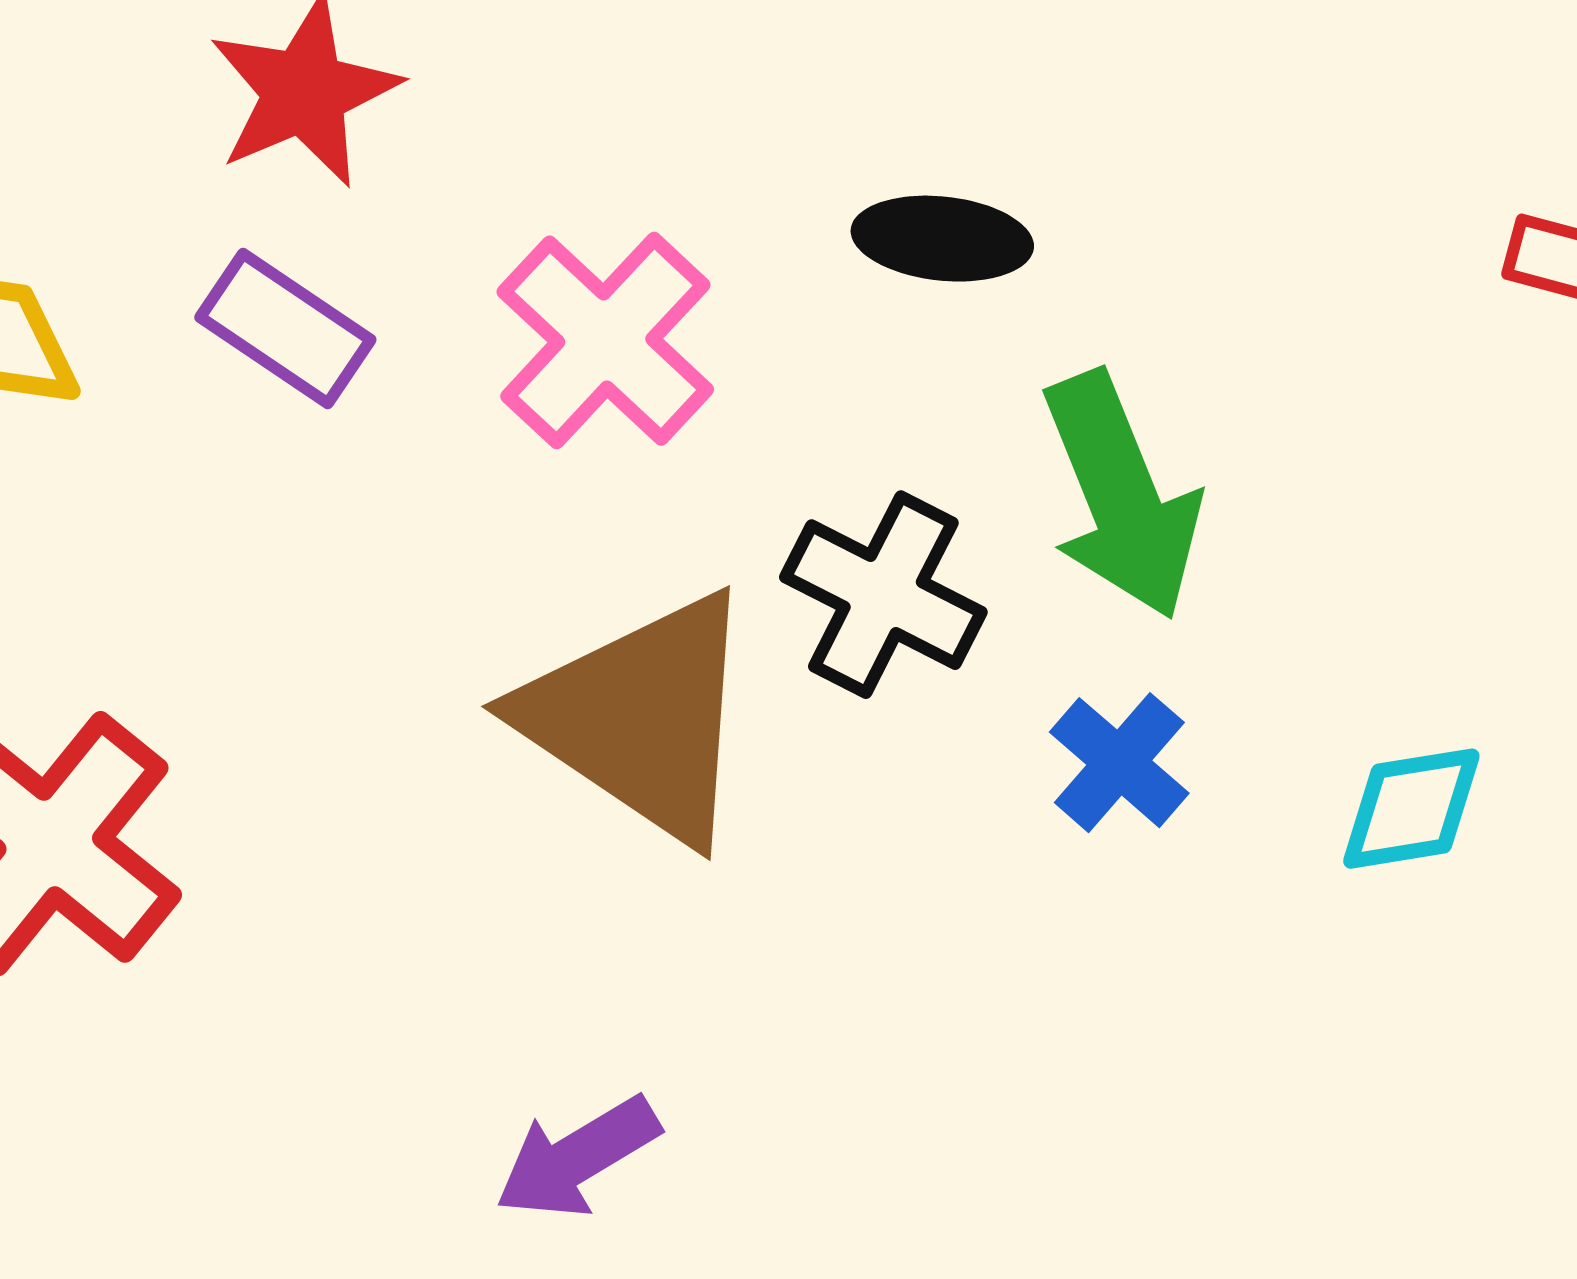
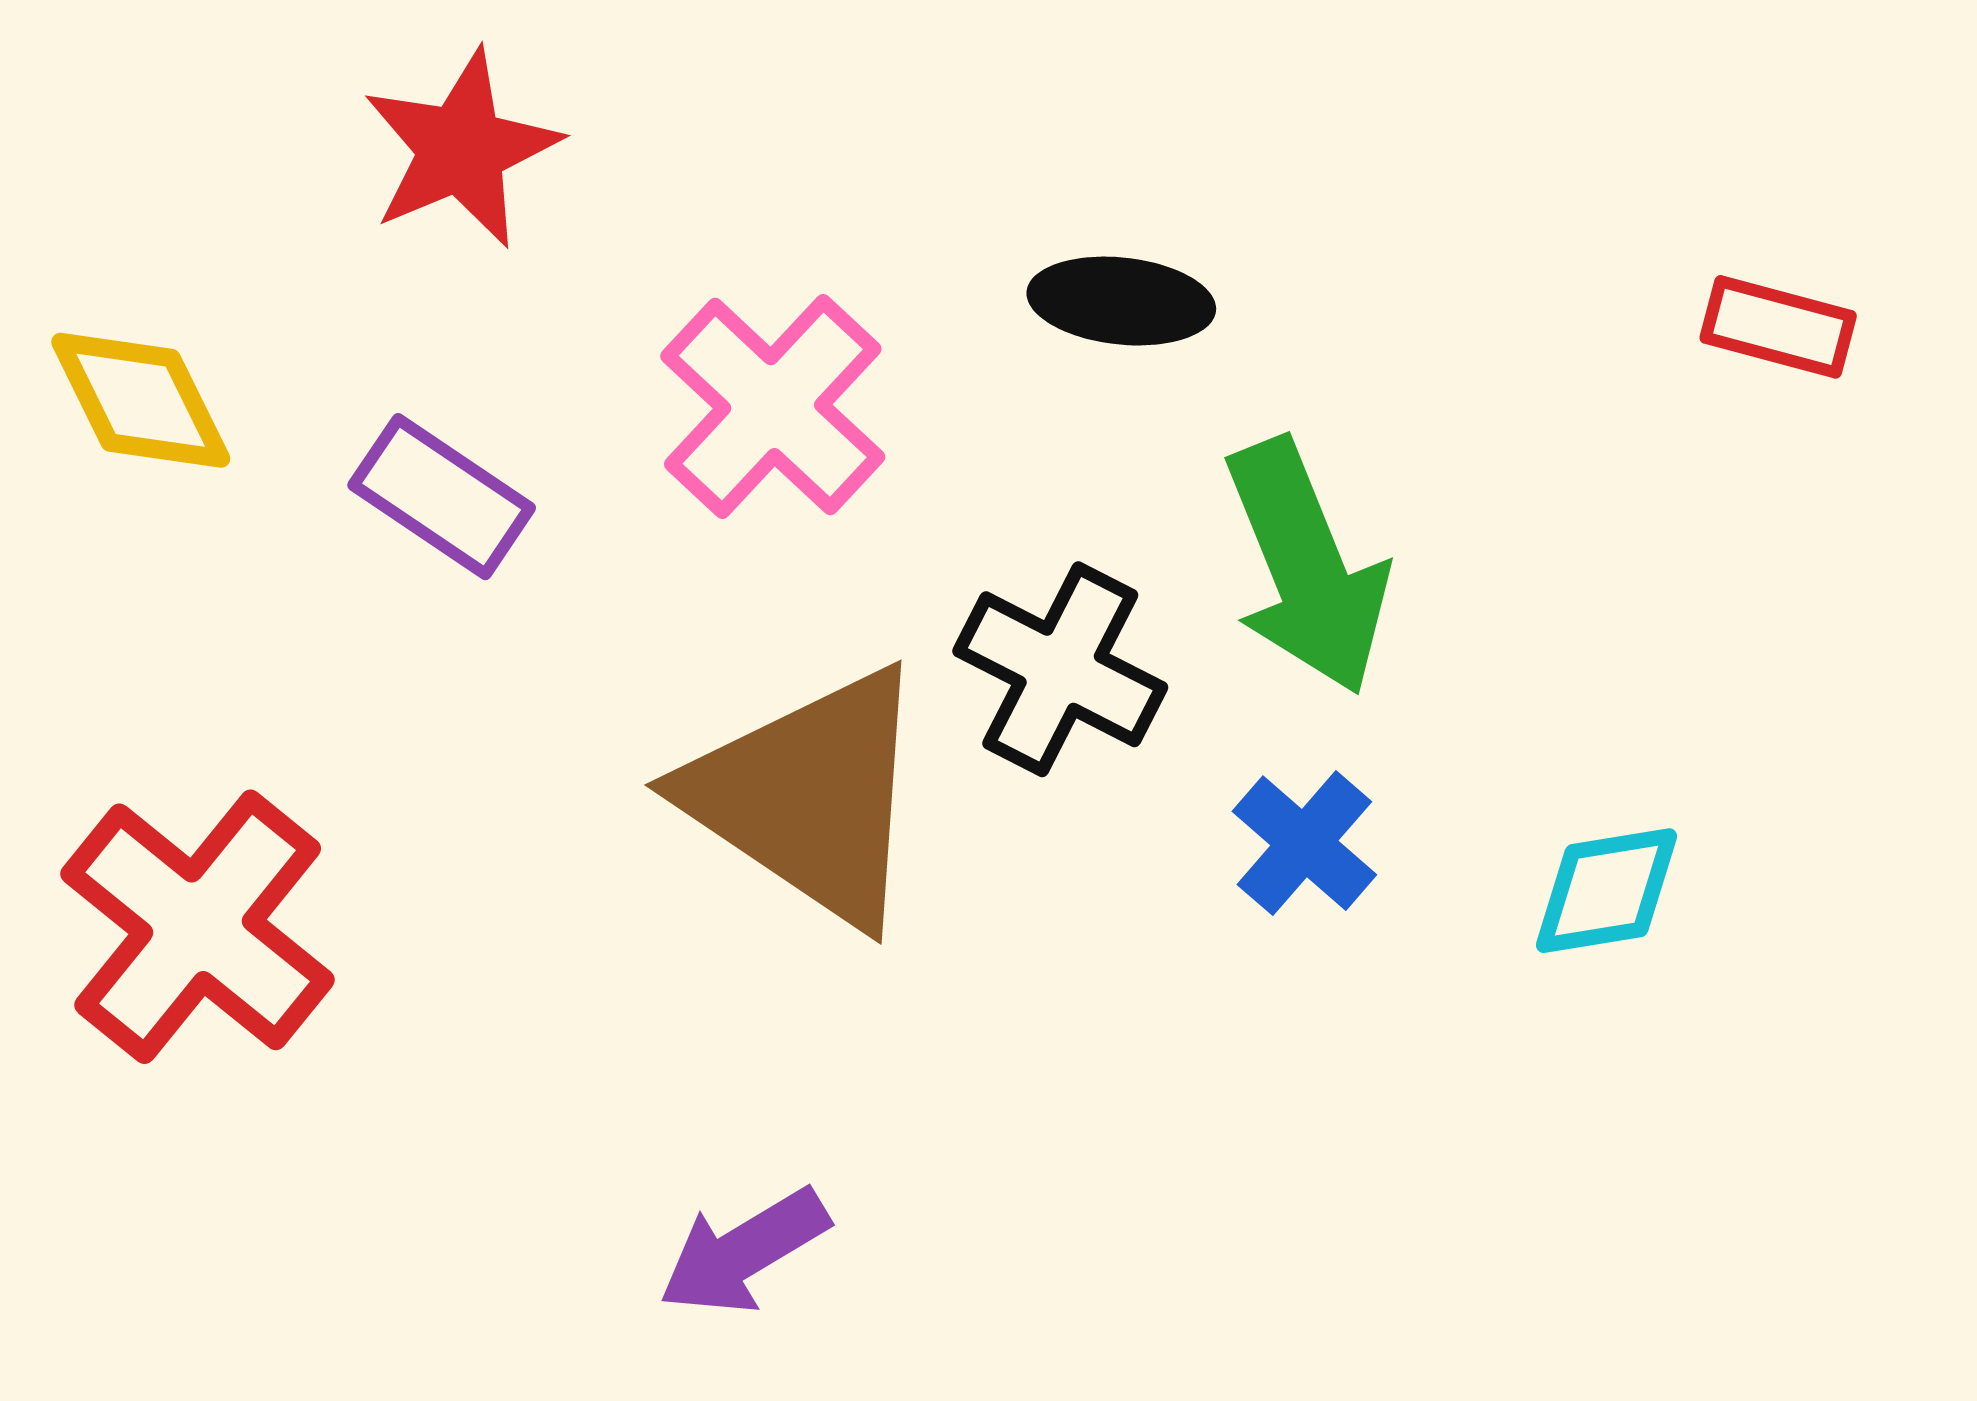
purple rectangle: (285, 329) -> (442, 497), moved

